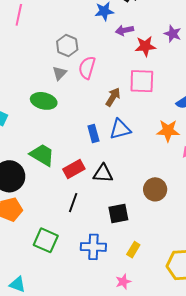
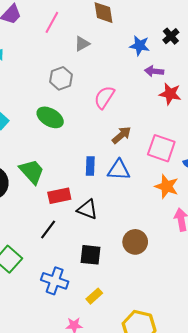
gray hexagon: (67, 46) -> (61, 78), moved
gray triangle: (59, 73) -> (82, 44), moved
pink square: (142, 81) -> (161, 148), moved

